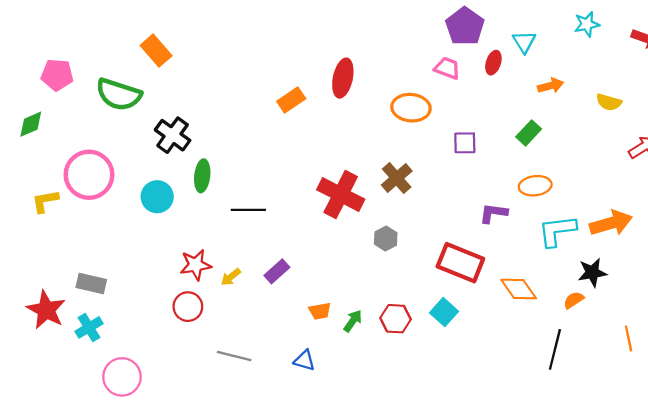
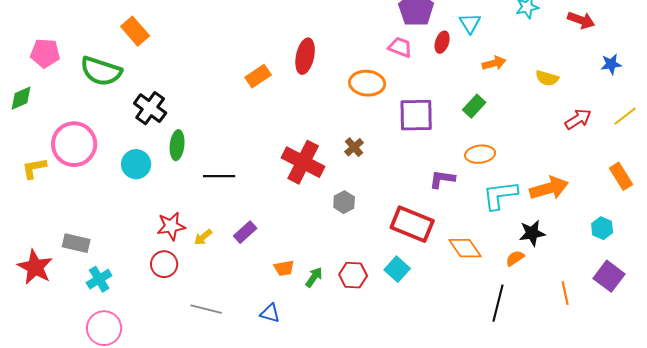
purple square: (465, 143) -> (416, 115), size x1.6
brown cross: (397, 178) -> (354, 147), size x0.7
cyan cross: (89, 327) -> (99, 279), moved

